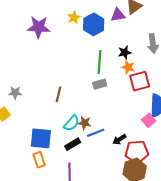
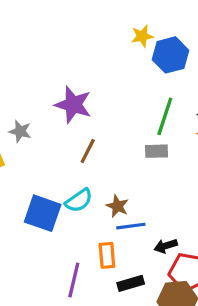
purple star: (39, 27) -> (73, 105), moved
cyan semicircle: (72, 123) -> (79, 200), moved
black rectangle: (73, 144) -> (131, 283), moved
orange rectangle: (39, 160) -> (107, 255), moved

